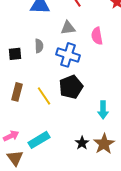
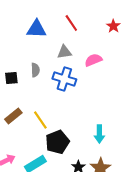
pink semicircle: (97, 36) -> (93, 60), turned 78
black pentagon: (71, 87) -> (57, 142), moved
brown rectangle: (17, 92) -> (13, 116), turned 36

